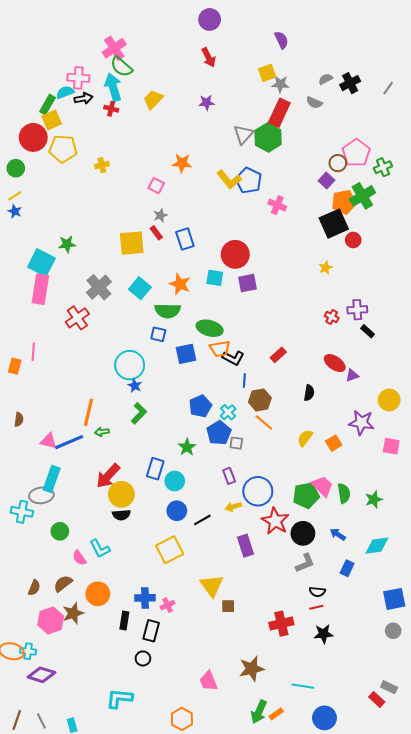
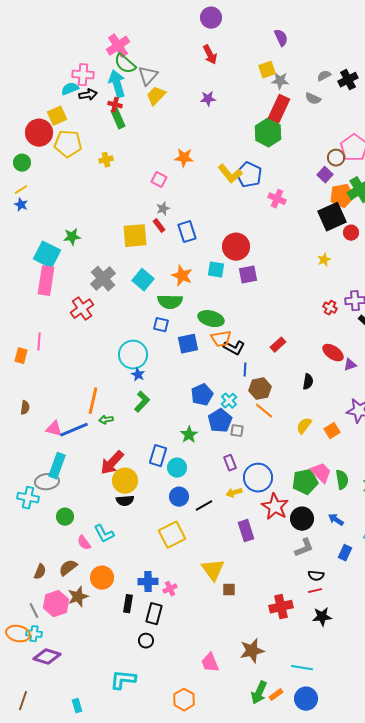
green rectangle: (48, 105) -> (118, 119), moved, turned -54
gray triangle: (243, 134) -> (148, 76), moved
blue circle: (324, 718) -> (306, 699), moved
gray line: (41, 721) -> (34, 611), moved

